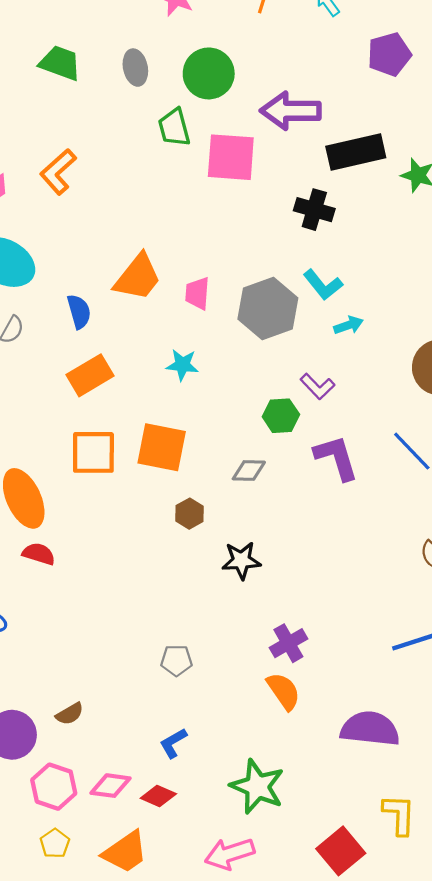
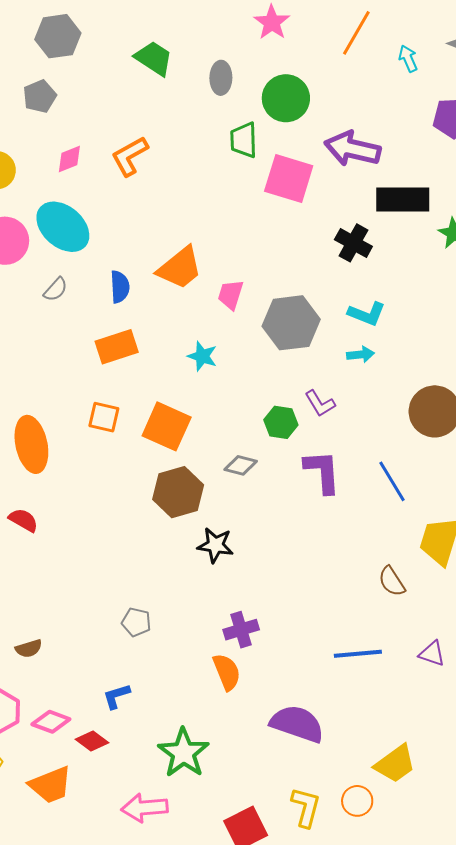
cyan L-shape: (323, 285) -> (367, 314), moved, turned -42
orange square: (93, 452) -> (104, 417), size x0.7
brown hexagon: (189, 514) -> (178, 492), size x1.8
red semicircle: (39, 554) -> (23, 520), moved

